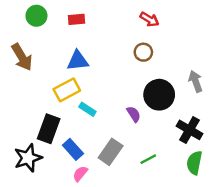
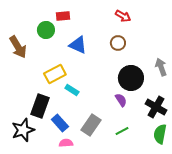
green circle: (36, 16) -> (46, 30), moved
blue triangle: (78, 61) -> (78, 45), moved, turned 30
purple semicircle: (134, 114) -> (121, 100), moved
pink semicircle: (80, 174) -> (66, 143), turned 48

